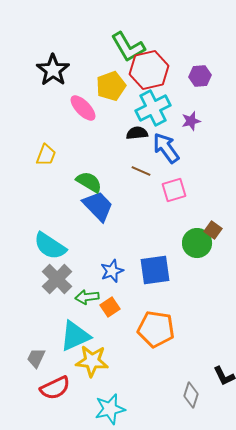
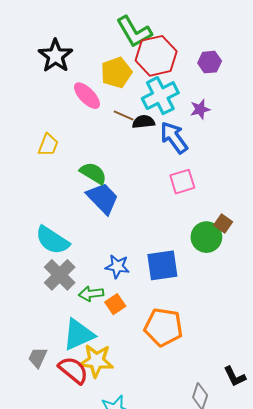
brown line: (141, 171) -> (124, 116), moved
blue star: (112, 271) -> (117, 266), turned 30
red semicircle: (55, 388) -> (73, 370), moved, turned -116

